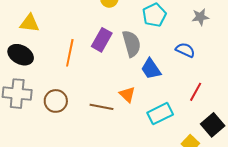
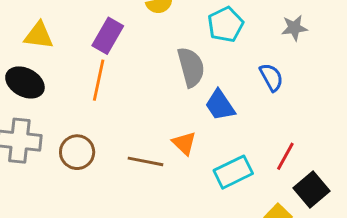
purple rectangle: (102, 40) -> (108, 36), moved
blue semicircle: (185, 50) -> (271, 77), turned 36
red line: (196, 92) -> (285, 156), moved

